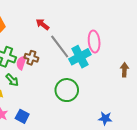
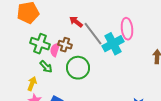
red arrow: (42, 24) -> (76, 22), moved
green circle: (67, 90) -> (78, 68), moved

